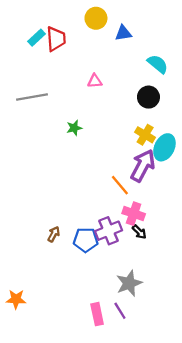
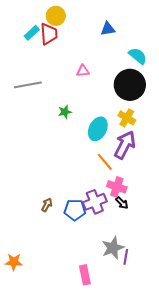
yellow circle: (96, 18) -> (56, 16), moved
black circle: (148, 97) -> (130, 85), size x1.6
cyan ellipse: (164, 147) -> (98, 129), moved
purple line: (120, 311) -> (126, 257), moved, turned 42

